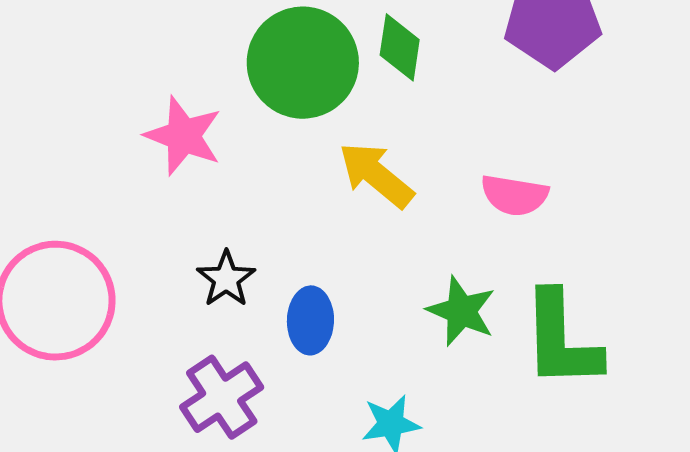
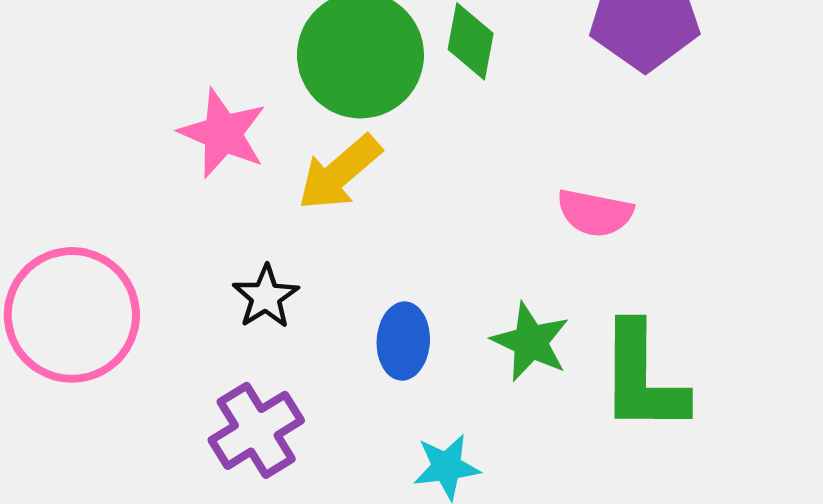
yellow arrow: (376, 175) -> (339, 173), moved, turned -82
blue ellipse: (310, 320) -> (403, 341), moved

